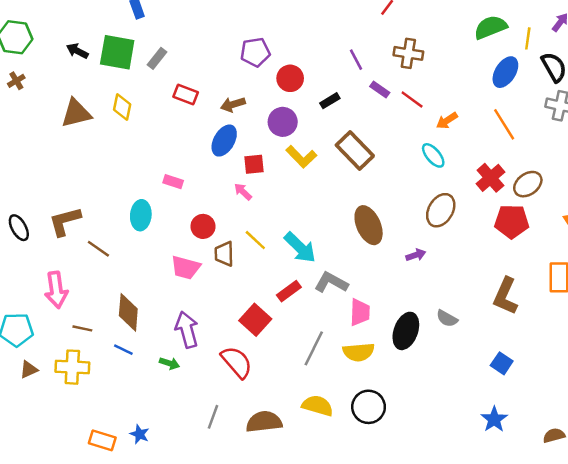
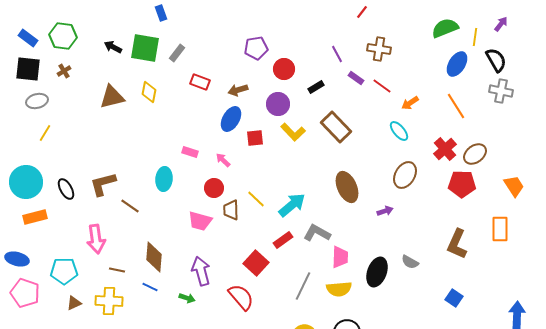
pink arrow: (243, 192) -> (223, 160), moved
cyan arrow: (300, 248) -> (292, 205), turned -84

